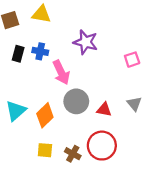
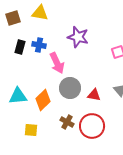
cyan triangle: (16, 111) -> (18, 96), turned 36
yellow square: (45, 150) -> (31, 130), moved
brown cross: (73, 154) -> (67, 122), moved

